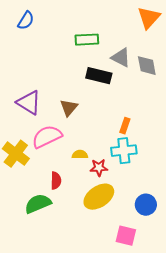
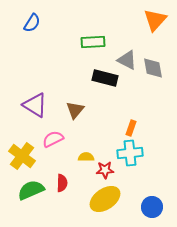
pink semicircle: (47, 137) -> (53, 139), size x0.7
green semicircle: (38, 204) -> (31, 190), moved

